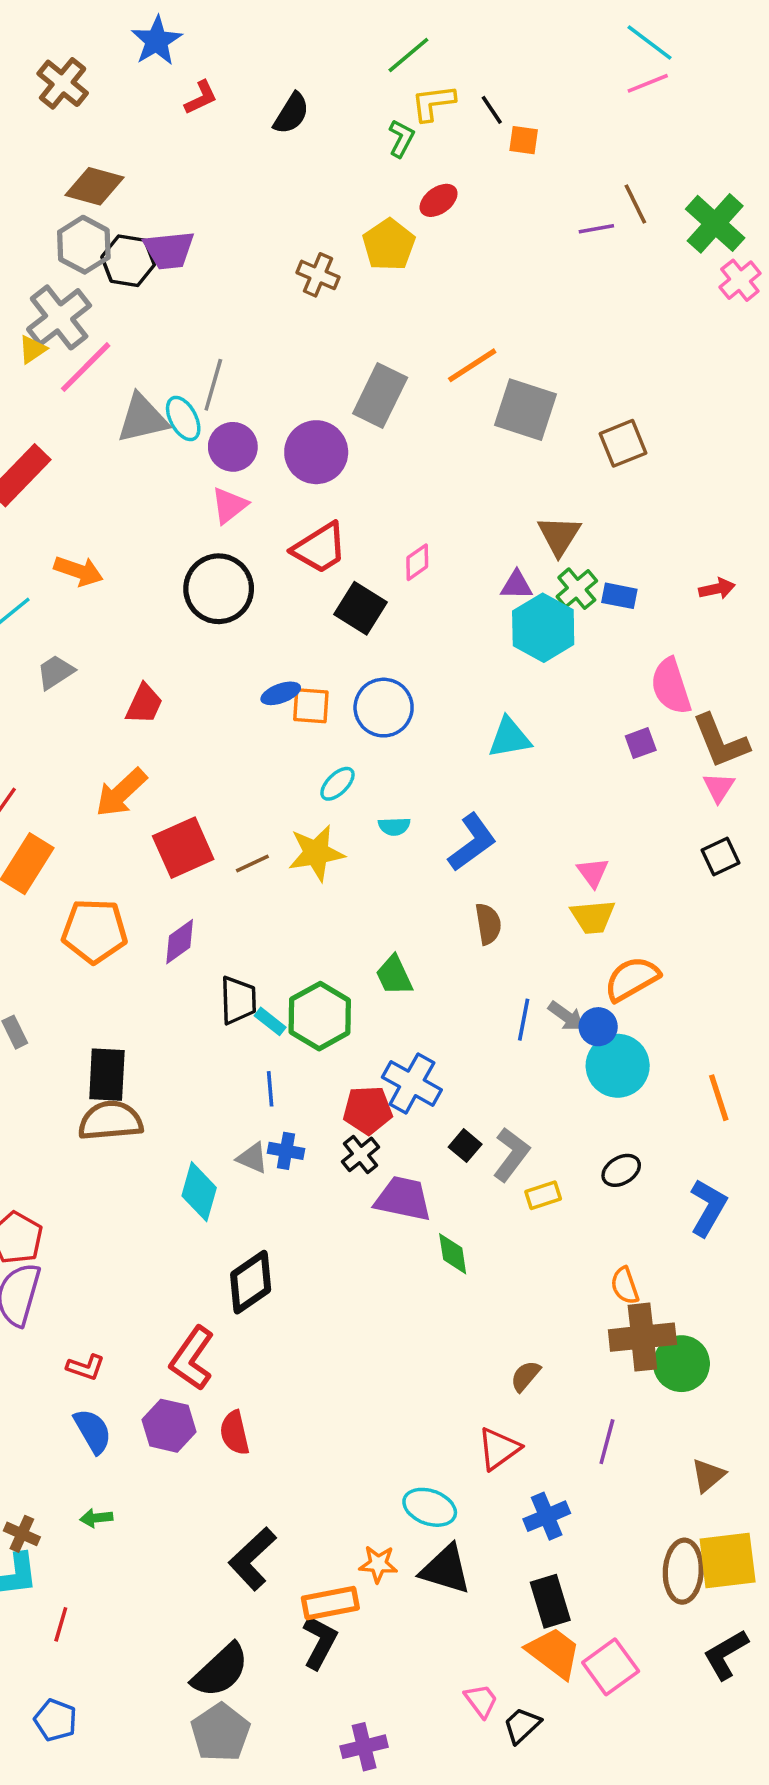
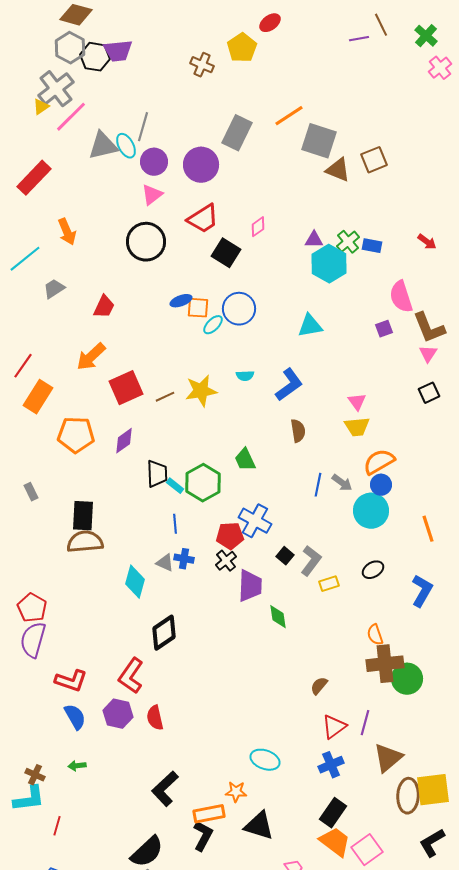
green cross: (715, 223) -> (426, 36), size x0.7
brown triangle: (559, 536) -> (338, 170), moved, turned -40
orange arrow: (79, 571) -> (67, 232), turned 48
red arrow: (717, 589) -> (427, 242), turned 48
cyan ellipse: (337, 784) -> (213, 325), moved
blue circle: (598, 1027) -> (381, 485), moved
purple trapezoid: (403, 1199) -> (250, 586), turned 80
red L-shape: (86, 1367) -> (71, 681), size x1.5
red triangle: (499, 1449) -> (334, 727), moved
brown triangle: (708, 1475) -> (388, 758), moved, size x1.5
black triangle: (446, 1569) -> (259, 826), moved
black rectangle: (550, 1601) -> (333, 813), turned 52

